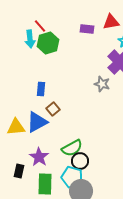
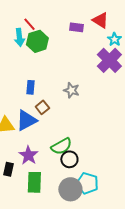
red triangle: (111, 22) -> (100, 20), turned 42
gray star: (102, 84) -> (71, 90), moved
cyan pentagon: (72, 177) -> (87, 183), moved

